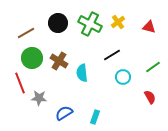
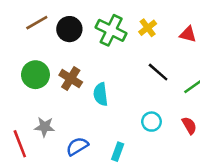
brown line: (26, 33) -> (37, 23), moved
black line: (112, 55) -> (158, 72), moved, turned 72
cyan circle: (123, 77) -> (151, 122), moved
red line: (20, 83) -> (20, 144), moved

